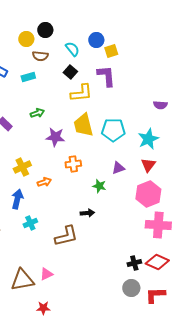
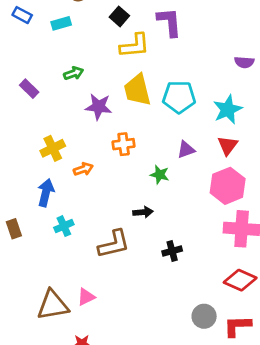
black cross: (134, 263) -> (172, 251), moved

